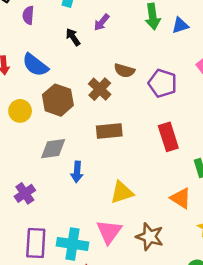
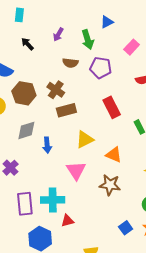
green arrow: (153, 17) -> (88, 40), moved
purple arrow: (102, 22) -> (58, 34), moved
brown cross: (100, 89) -> (56, 90), moved
yellow triangle: (122, 192) -> (85, 140), moved
orange triangle: (181, 198) -> (114, 155), moved
pink triangle: (109, 232) -> (76, 170), moved

